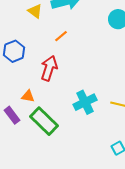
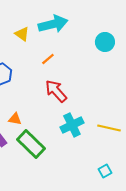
red arrow: (49, 68) -> (56, 91), moved, turned -60

